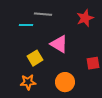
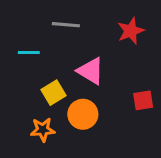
cyan line: (26, 25) -> (29, 52), moved
orange circle: (65, 82) -> (83, 114), moved

